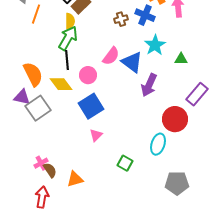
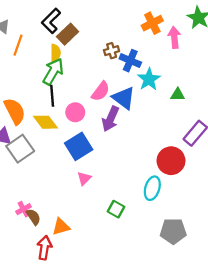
blue cross: (145, 15) -> (130, 61), moved
purple arrow: (149, 85) -> (110, 119), moved
red arrow: (42, 197) -> (44, 248), moved

